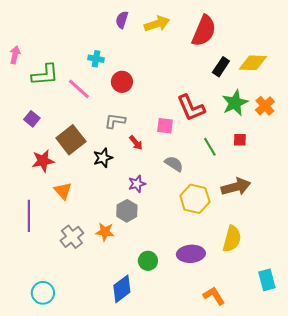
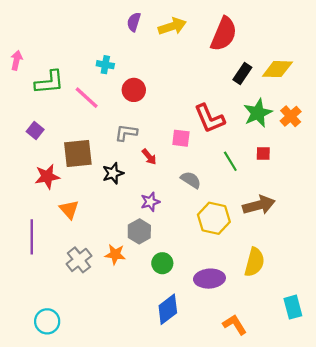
brown square: (71, 140) -> (78, 154), turned 32
green circle: (148, 261) -> (162, 263), moved
blue diamond: (122, 289) -> (168, 309), moved

